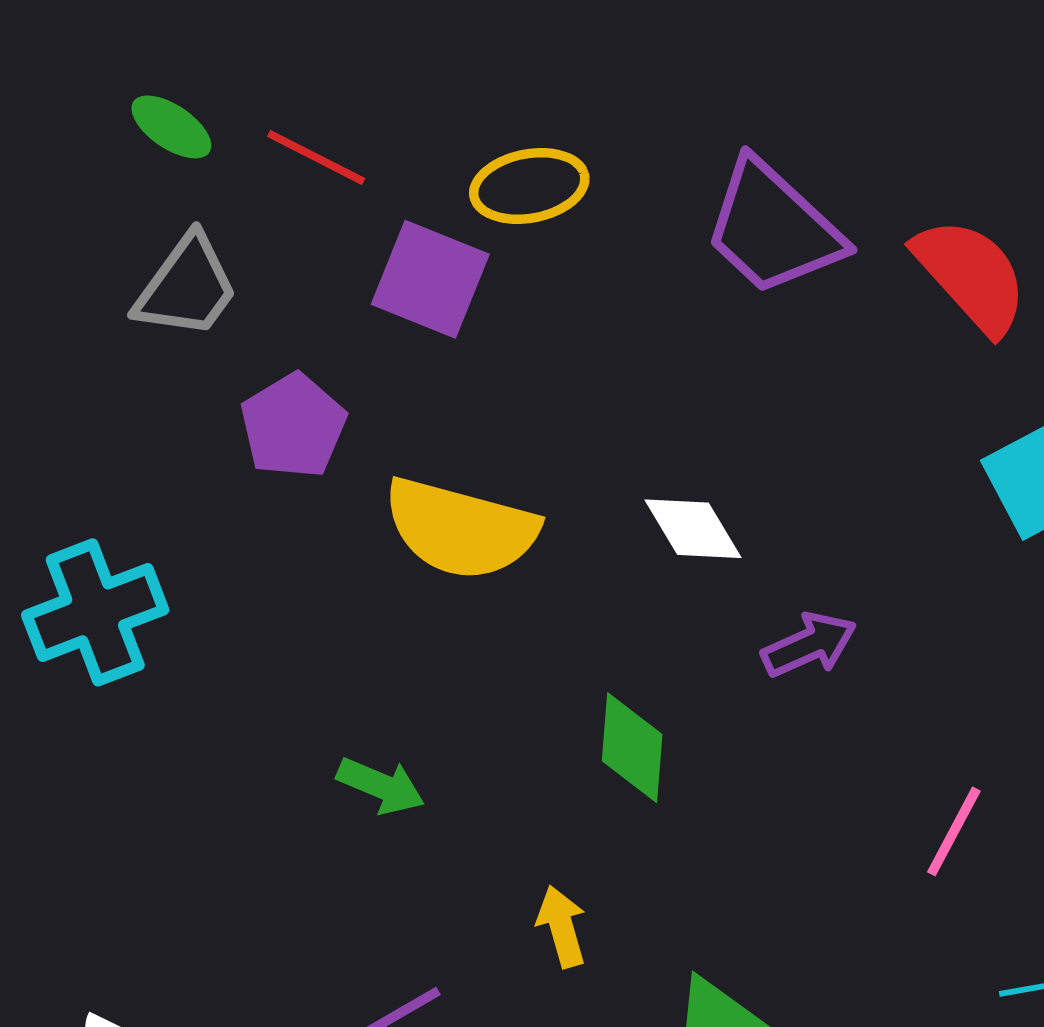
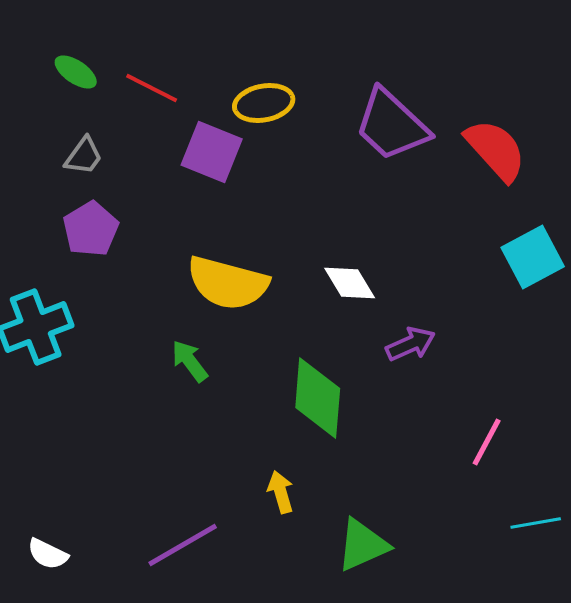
gray trapezoid: (187, 287) -> (84, 156), size x0.7
purple pentagon: (293, 426) -> (91, 229), moved
green diamond: (632, 748) -> (318, 398), size x1.4
green arrow: (381, 786) -> (190, 361), moved, turned -150

